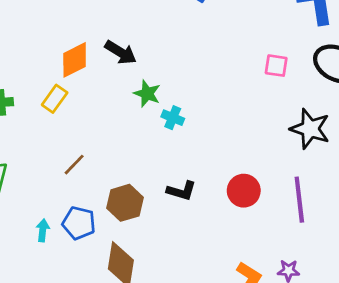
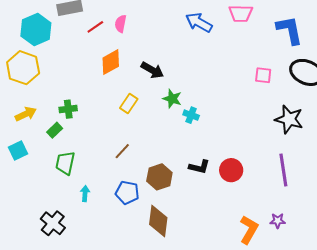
orange diamond: (75, 60) -> (111, 62), moved
yellow rectangle: (55, 99) -> (129, 103), moved
red circle: (244, 191) -> (231, 170), moved
cyan arrow: (43, 230) -> (85, 194), moved

